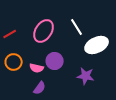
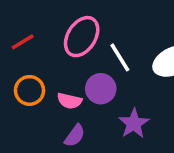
white line: (77, 27) -> (120, 57), moved
purple star: (86, 76) -> (134, 123), moved, turned 30

